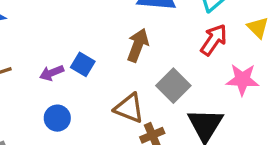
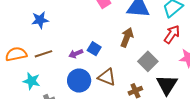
brown triangle: (129, 108) -> (107, 77), moved
blue circle: (57, 118) -> (79, 81), size x1.5

